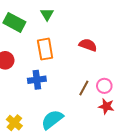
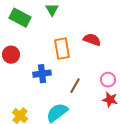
orange rectangle: (45, 49) -> (62, 49), moved
brown line: (84, 88) -> (75, 86), moved

